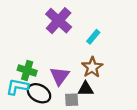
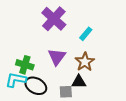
purple triangle: (60, 76) -> (57, 57), moved

